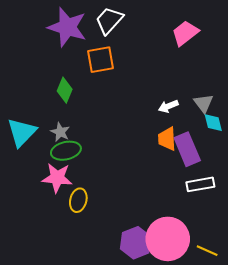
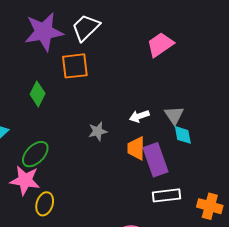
purple star: (67, 27) -> (44, 32), turned -30
gray star: (60, 132) -> (98, 131), moved, turned 30
green ellipse: (66, 151) -> (35, 154), turned -36

